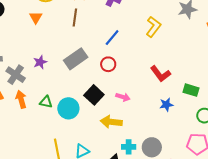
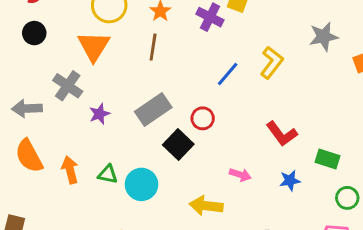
orange triangle: (36, 17) -> (94, 46), size x1.6
blue line: (112, 38) -> (228, 74), moved
gray cross: (16, 75) -> (68, 86), moved
black square: (94, 95) -> (178, 144), moved
pink arrow: (123, 97) -> (240, 175), moved

